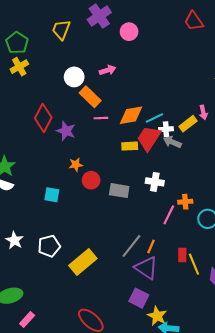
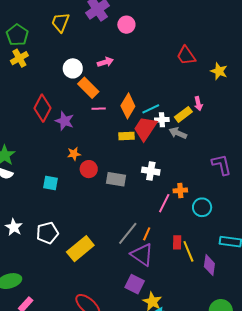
red trapezoid: (194, 21) -> (186, 55), moved
orange diamond: (131, 115) -> (128, 106), turned -50
gray arrow: (172, 142) -> (178, 133), moved

